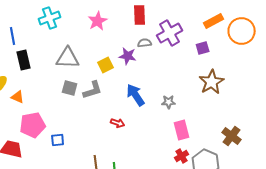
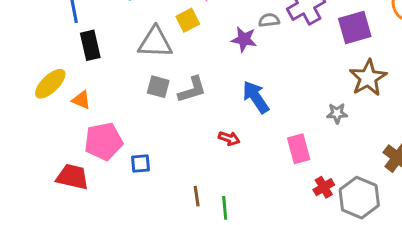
purple square: (203, 48) -> (355, 28), size x1.6
yellow square: (106, 65) -> (188, 20), moved
gray star: (169, 102) -> (337, 113), moved
pink rectangle: (182, 130) -> (299, 149), moved

